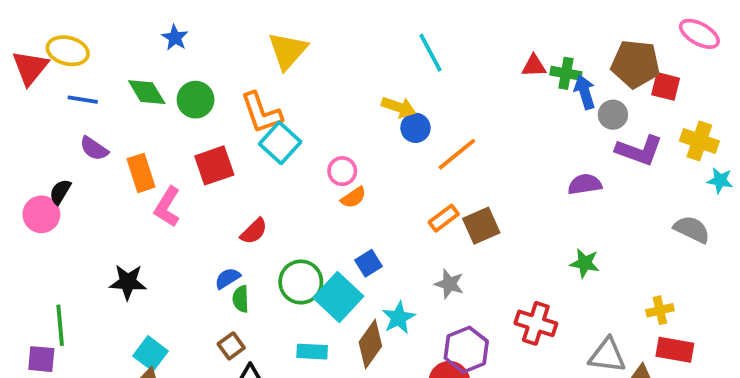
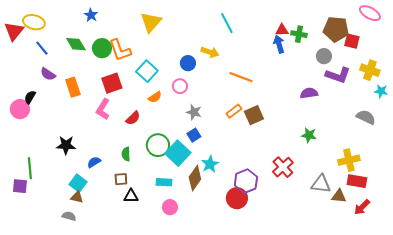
blue arrow: (585, 92) -> (279, 44), moved
blue line: (83, 100) -> (42, 48), turned 42
orange L-shape: (261, 113) -> (120, 50), moved
blue circle: (415, 128) -> (188, 63), moved
orange line: (457, 154) -> (241, 77), turned 60
orange semicircle: (353, 197) -> (155, 97), moved
pink L-shape: (167, 207) -> (103, 109), moved
blue semicircle: (227, 278) -> (94, 162), moved
gray star: (449, 284) -> (194, 112), moved
yellow cross: (660, 310) -> (349, 160), size x1.5
red cross: (536, 323) -> (283, 167), turned 30
brown square: (231, 346) -> (121, 179), turned 32

